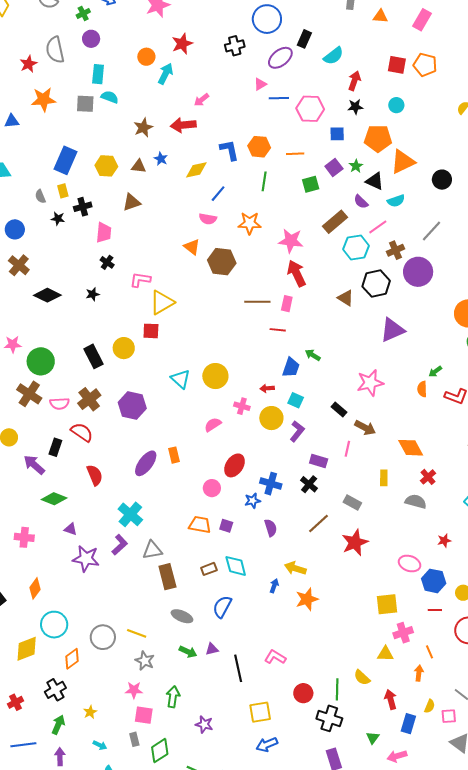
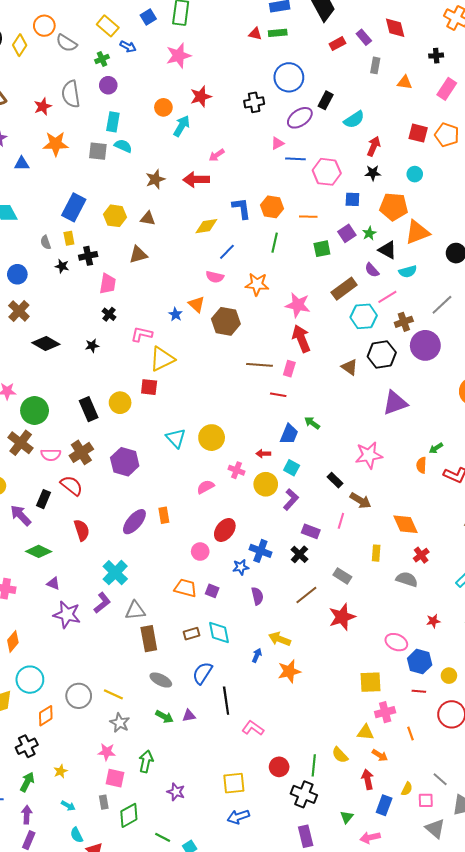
blue star: (161, 159) -> (176, 314), moved
black line: (238, 668) -> (226, 701), moved
orange arrow: (419, 673) -> (380, 755), moved, turned 112

